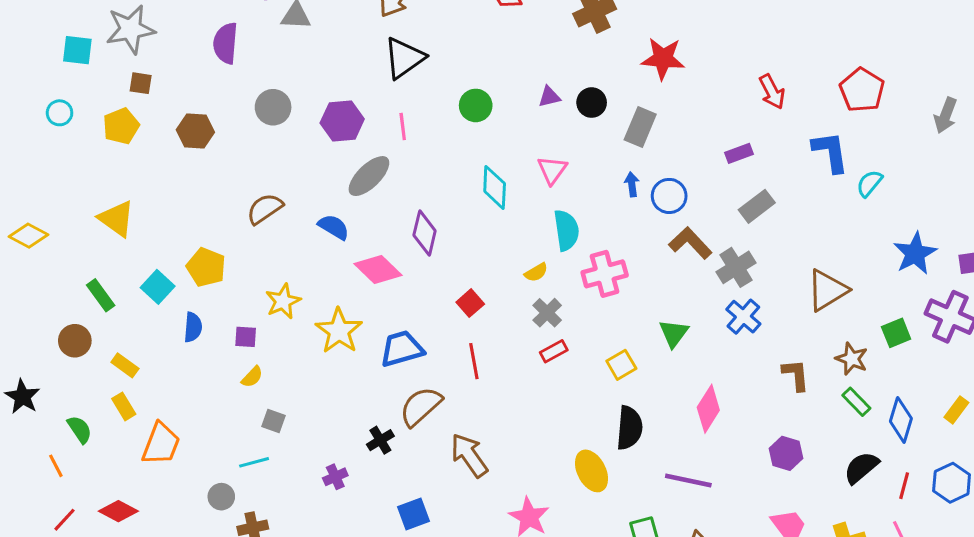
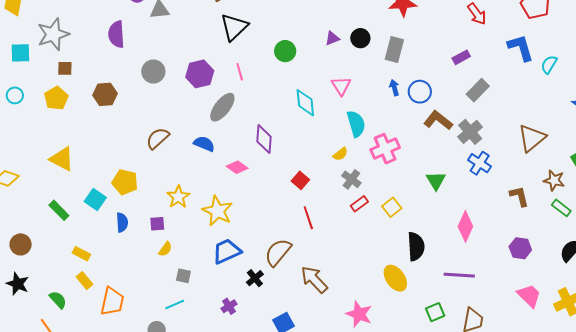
pink diamond: (378, 270) -> (237, 167), size x0.7
brown circle: (75, 341) -> (21, 244), moved
blue trapezoid: (402, 349) -> (227, 251), moved
yellow square: (621, 365) -> (392, 207), moved

